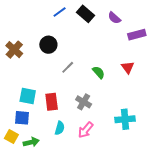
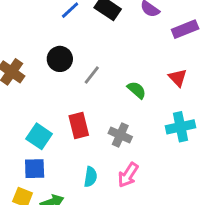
gray line: (68, 67) -> (92, 75), moved
cyan square: (28, 96) -> (39, 136), turned 30
red rectangle: (52, 102) -> (79, 126), moved
cyan cross: (125, 119) -> (181, 127), moved

